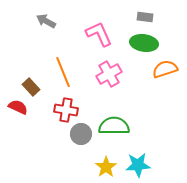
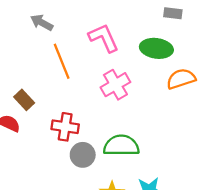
gray rectangle: (145, 17) -> (173, 13), moved
orange line: (63, 72) -> (62, 61), moved

